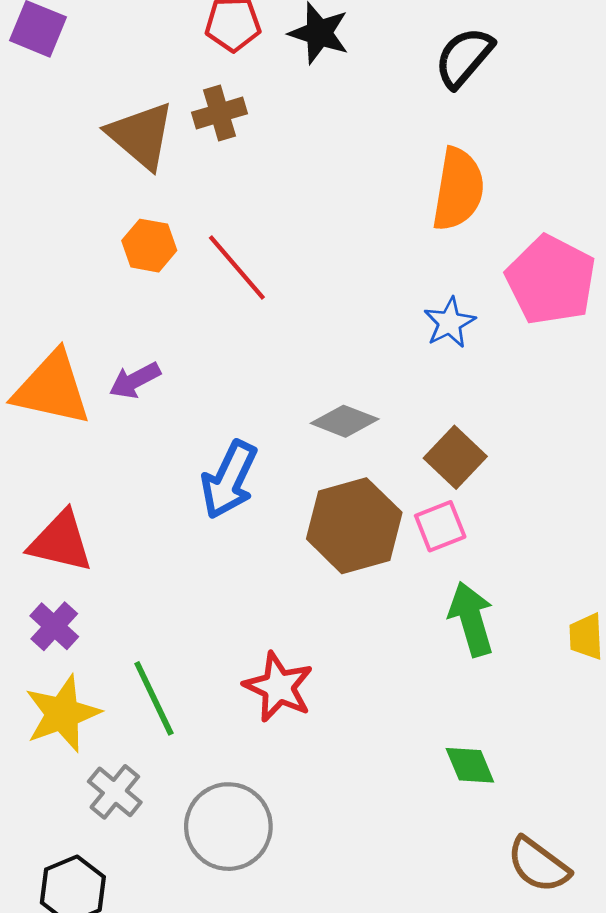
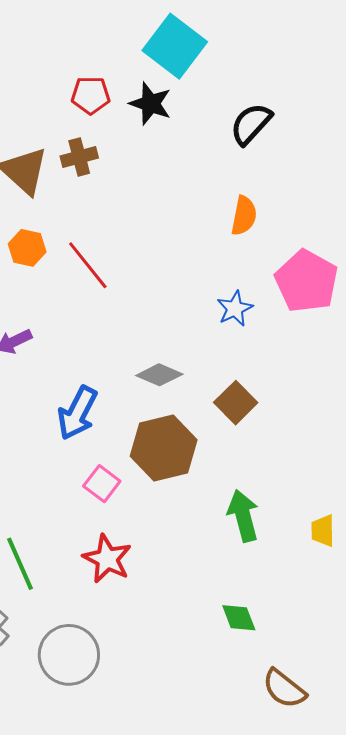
orange semicircle: (458, 189) -> (244, 216), size x0.7
pink square: (440, 526) -> (102, 484), moved, turned -33

